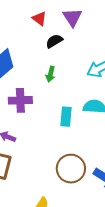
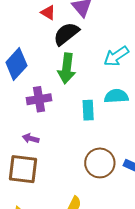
black semicircle: (54, 41) -> (66, 34), size x1.5
green arrow: (50, 74) -> (67, 68), size x1.8

